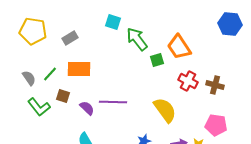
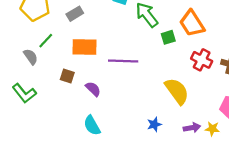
green line: (50, 74) -> (46, 41), moved
purple line: (113, 102) -> (123, 61), moved
green L-shape: (39, 107) -> (24, 93), moved

